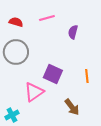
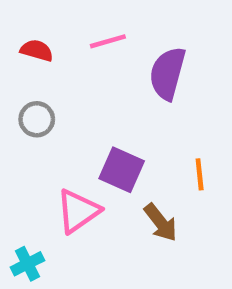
purple semicircle: (73, 32) -> (167, 73), size x1.6
gray circle: (16, 52) -> (37, 119), size x0.6
brown arrow: (72, 107) -> (161, 222), moved

